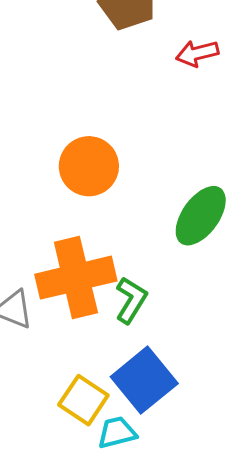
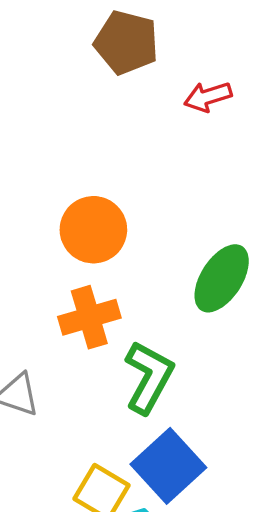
orange cross: (76, 278) -> (89, 317), moved, size x0.7
green L-shape: (131, 300) -> (149, 377), size x1.4

